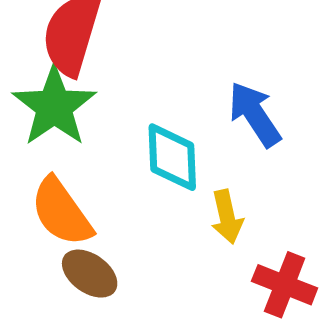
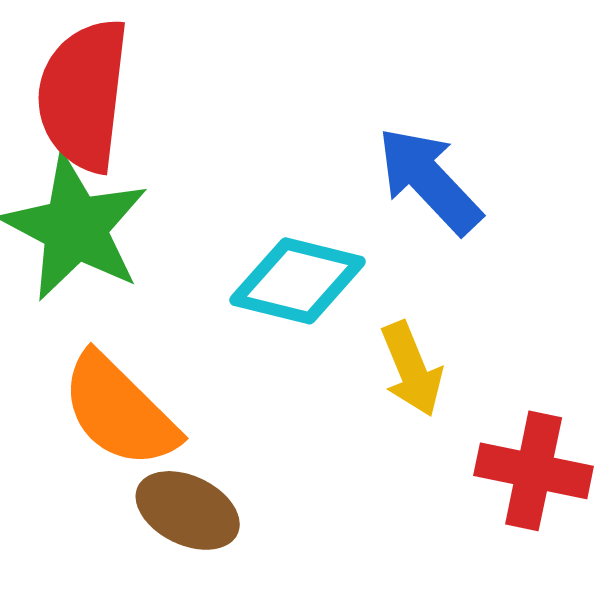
cyan diamond: (172, 157) -> (298, 281), turned -64

